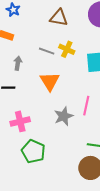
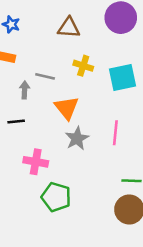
gray line: (47, 51) -> (45, 76), moved
gray star: (64, 116) -> (77, 138), moved
pink cross: (20, 121) -> (36, 162), turned 30

